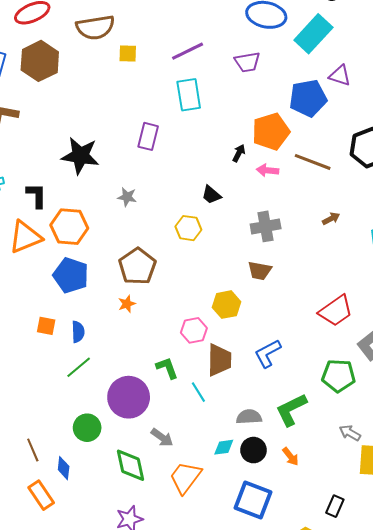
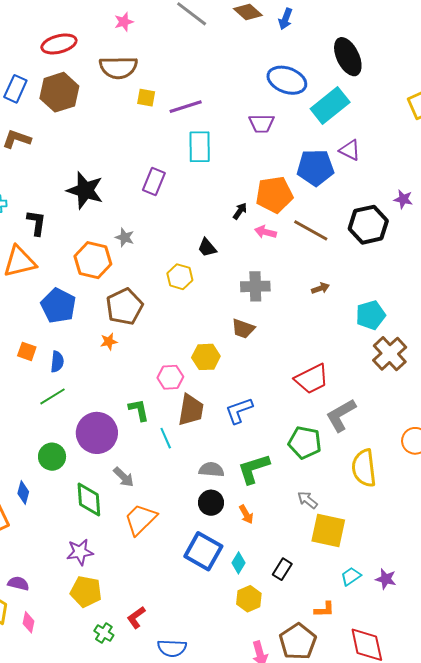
purple line: (188, 51) -> (186, 107), moved
orange hexagon: (69, 227) -> (93, 260), moved
cyan diamond: (224, 447) -> (239, 563), moved, turned -60

